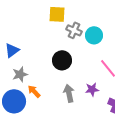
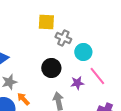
cyan circle: (94, 35) -> (83, 52), moved
purple star: (92, 89) -> (77, 83), moved

